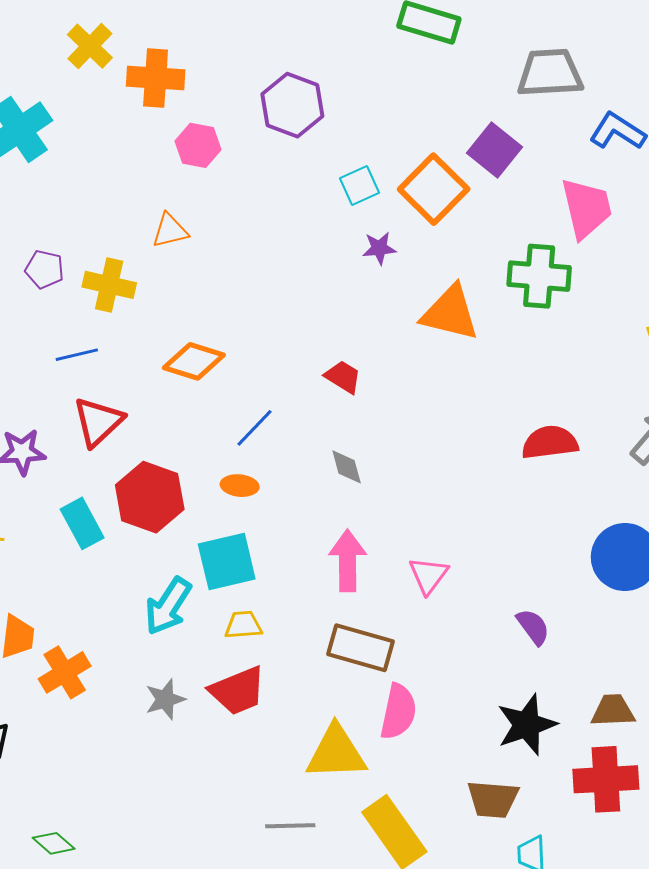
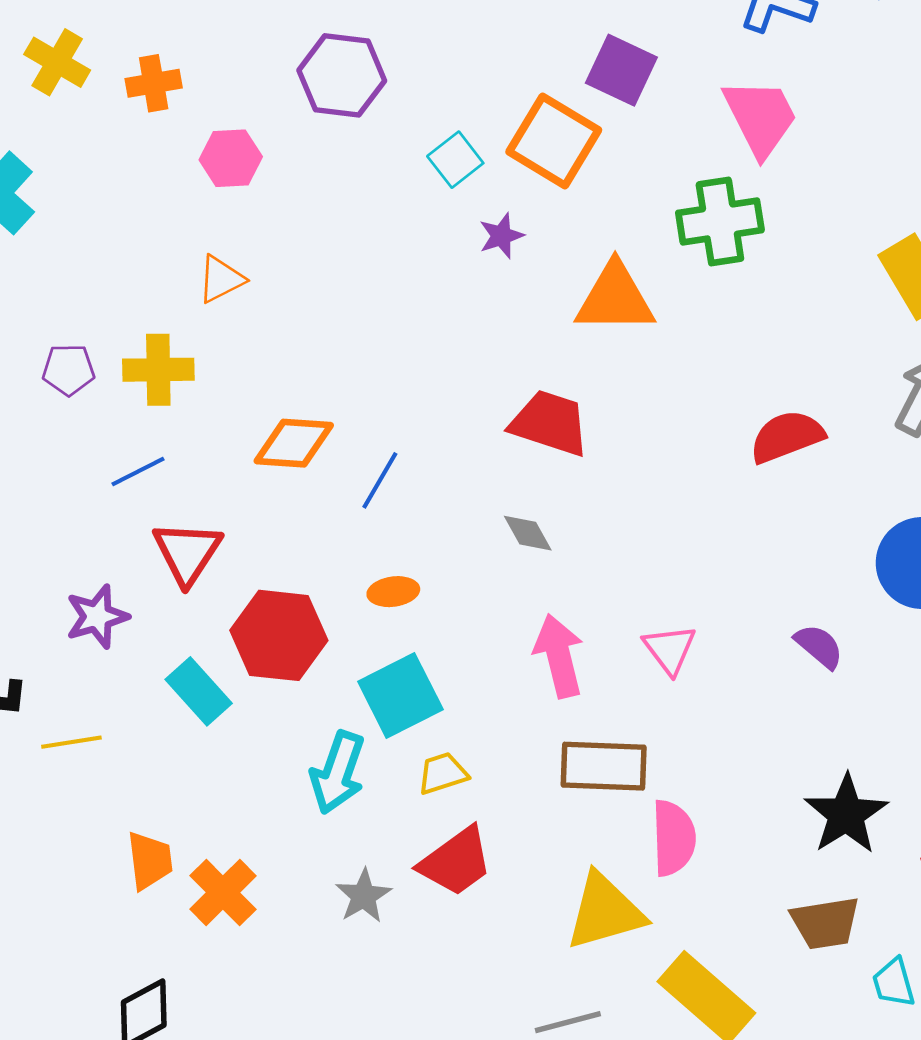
orange cross: (156, 78) -> (154, 83), size x0.7
red trapezoid: (343, 377) -> (550, 423), moved, size x1.6
blue line: (254, 428) -> (380, 480), moved
purple semicircle: (533, 627) -> (819, 646), moved

